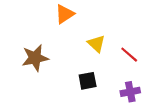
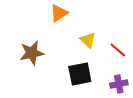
black square: (88, 81) -> (80, 74), size x1.4

